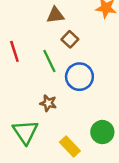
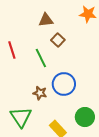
blue circle: (79, 77) -> (64, 84), moved

